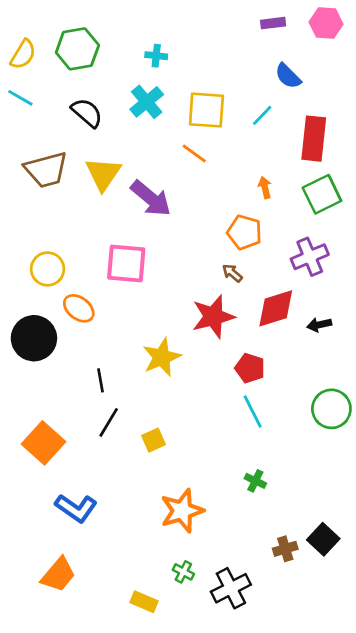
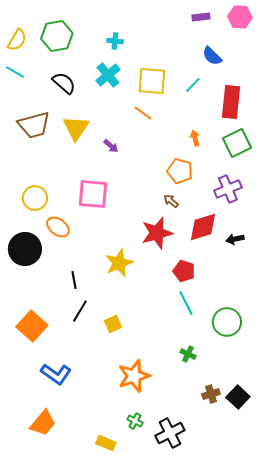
purple arrow: (151, 198) -> (111, 146), size x0.5
green circle: (331, 409) -> (227, 322), moved
brown cross: (285, 549) -> (211, 394), moved

